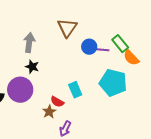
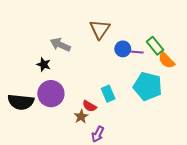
gray arrow: (29, 43) -> (60, 45), turned -72
black star: (32, 67) -> (44, 64), moved

